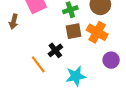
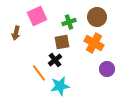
brown square: (74, 31) -> (62, 42), moved
cyan star: (76, 76) -> (60, 86), moved

